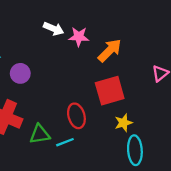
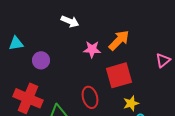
pink star: (79, 37) -> (92, 49), moved

